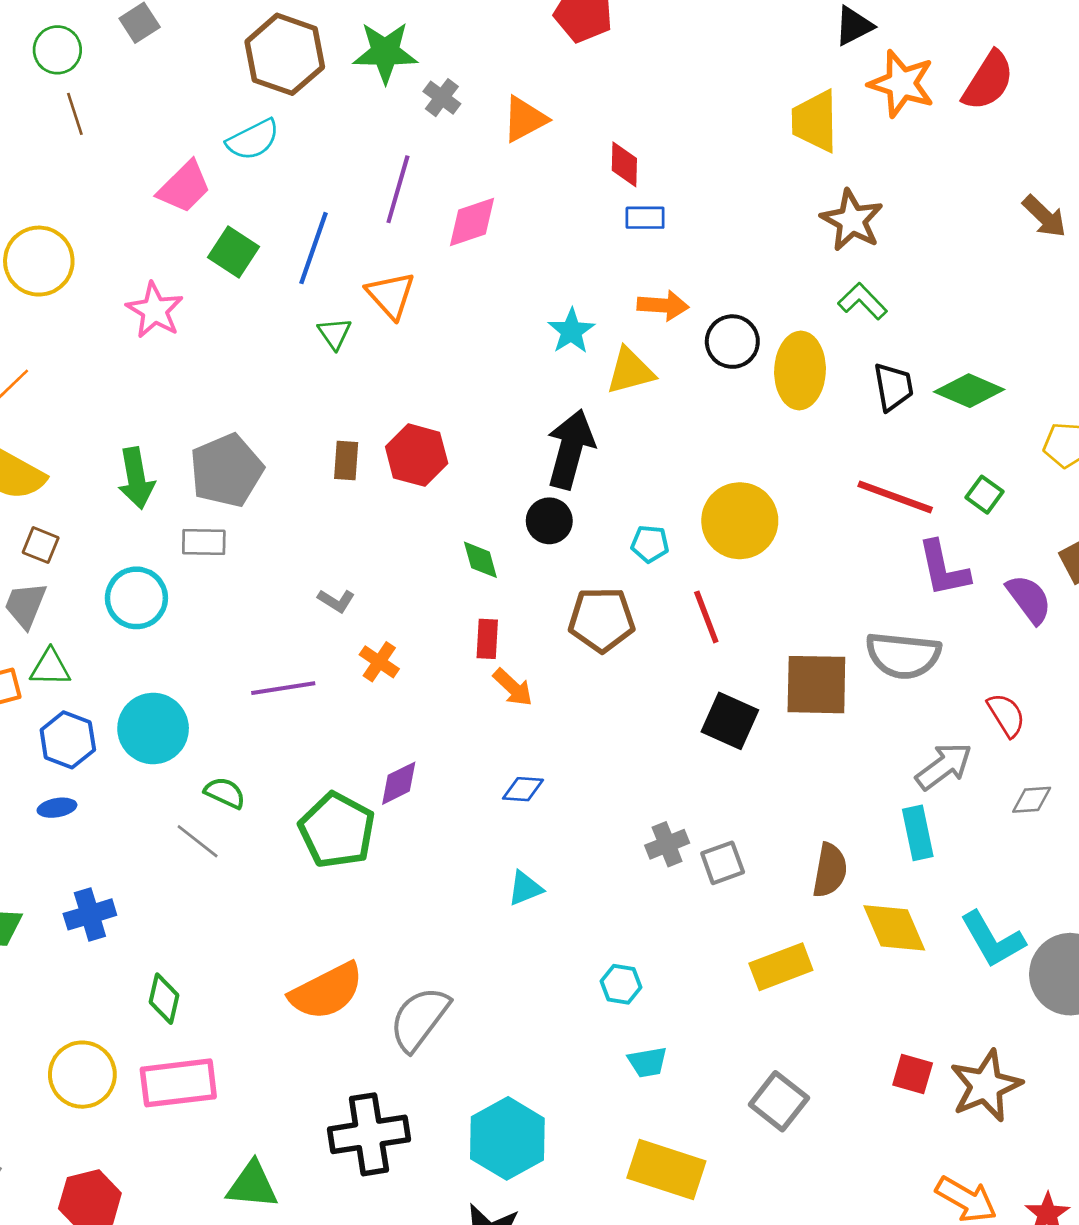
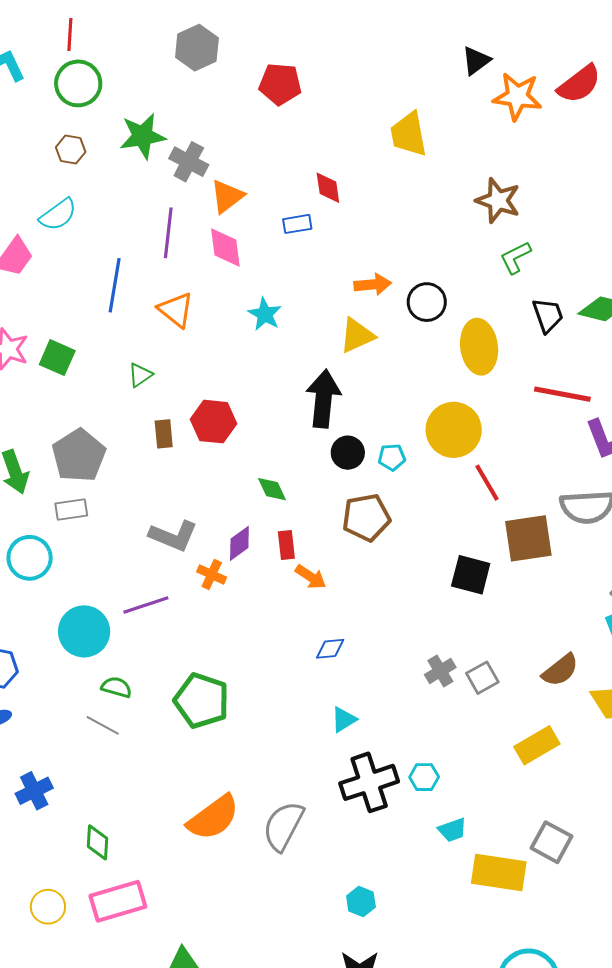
brown hexagon: (285, 54) -> (71, 150), size x0.5
red semicircle: (988, 81) -> (579, 84), turned 30
gray cross: (442, 98) -> (189, 162), size x1.4
orange triangle: (525, 119) -> (227, 196), moved
yellow trapezoid: (815, 121) -> (409, 134), moved
blue rectangle: (645, 218) -> (297, 224), moved
pink diamond: (472, 222) -> (225, 247), turned -69
green square: (234, 252) -> (57, 358), moved
green L-shape: (863, 301) -> (515, 257), turned -63
cyan star: (571, 331) -> (265, 314), moved
green triangle: (335, 333) -> (140, 375), moved, turned 40
yellow ellipse: (800, 370) -> (479, 347), moved
black circle: (549, 521) -> (348, 453), moved
gray L-shape: (336, 601) -> (173, 536), size x1.8
red line: (706, 617) -> (487, 483), moved
cyan circle: (153, 729) -> (84, 631), moved
purple diamond: (399, 783) -> (239, 543), moved
brown semicircle: (830, 870) -> (560, 670), turned 51
yellow circle: (82, 1075) -> (48, 907), size x0.7
black cross: (369, 1134) -> (369, 782), moved
cyan hexagon: (507, 1138) -> (361, 902), size x0.5
yellow rectangle: (666, 1169) -> (499, 873), moved

